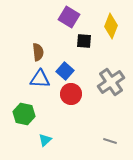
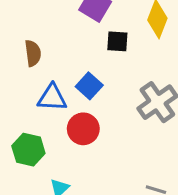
brown semicircle: (38, 52) -> (33, 53), moved
red circle: (71, 94) -> (83, 129), moved

